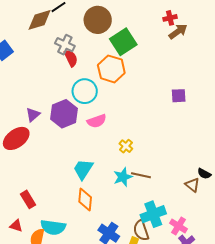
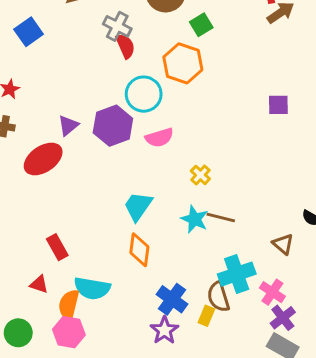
green square: (123, 42) -> (201, 25), size x0.6
cyan star: (123, 177) -> (195, 219), turned -30
brown triangle: (192, 185) -> (283, 244), moved

